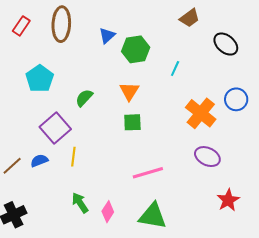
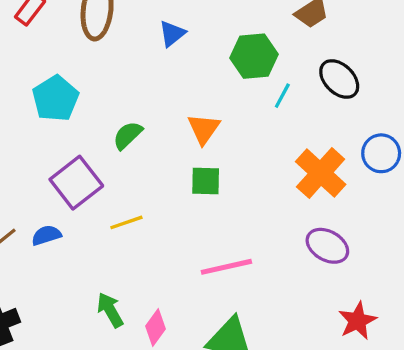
black ellipse: (226, 44) -> (339, 79), moved
green hexagon: (136, 49) -> (254, 56), moved
yellow line: (73, 157) -> (126, 222), moved, turned 60

